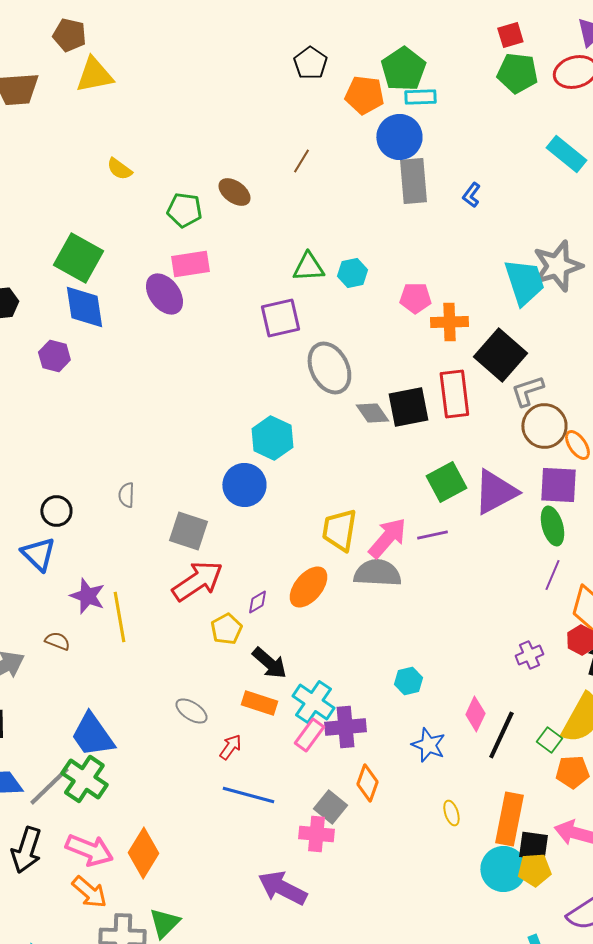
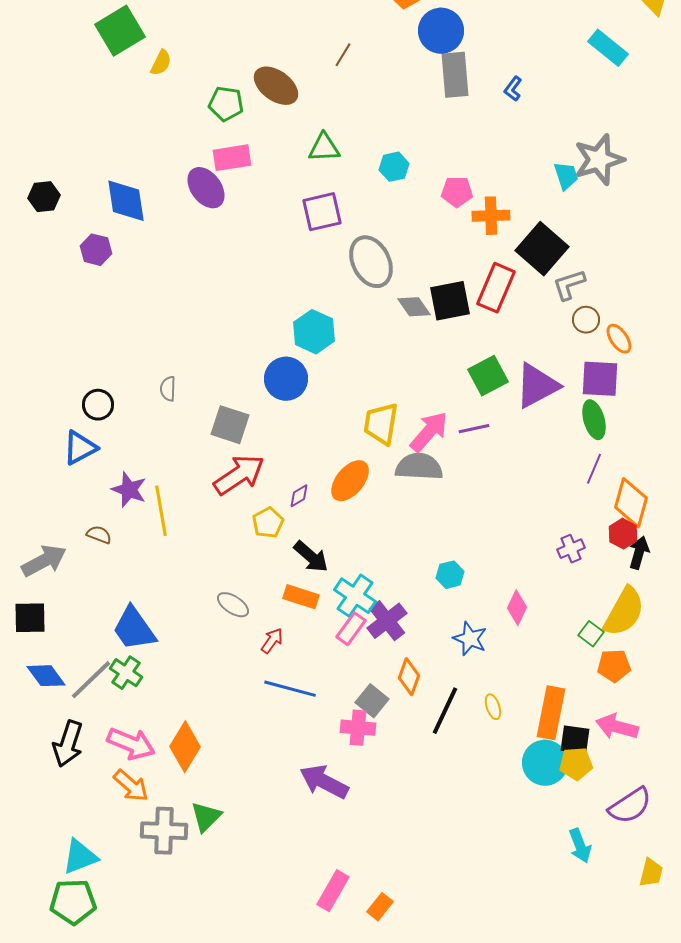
yellow semicircle: (119, 169) -> (161, 63), turned -100
brown ellipse: (234, 192) -> (276, 86), size x1.4
green square: (78, 258) -> (120, 31), moved, turned 30
green triangle: (308, 267) -> (324, 148), moved
cyan trapezoid: (524, 282) -> (566, 176), size x0.6
red rectangle: (454, 394) -> (496, 288), turned 30
brown circle: (544, 426) -> (586, 320), size x0.6
blue triangle: (38, 554) -> (80, 448), turned 48
purple cross: (345, 727) -> (387, 621), turned -33
black line: (501, 735) -> (445, 711), moved
green cross: (84, 779) -> (126, 673), size x0.7

